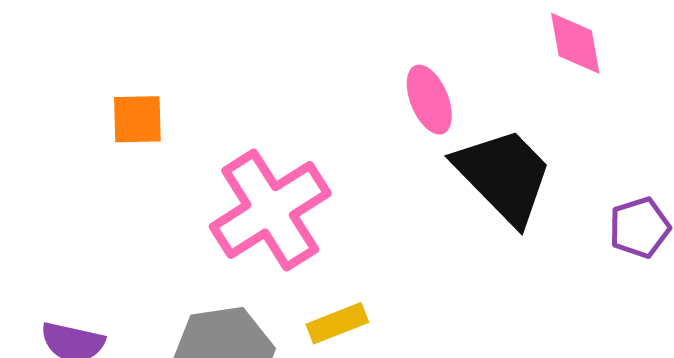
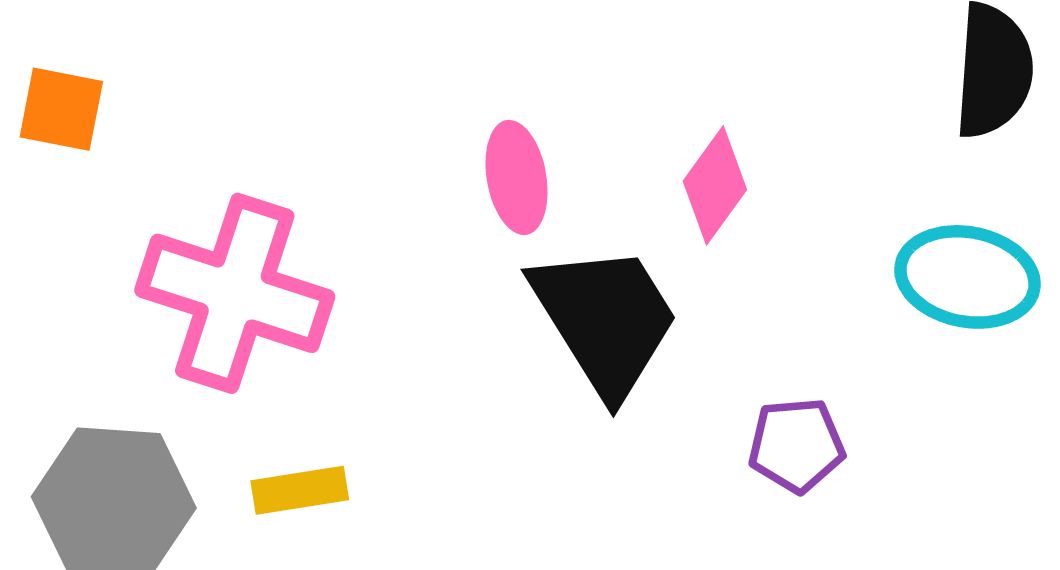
pink diamond: (575, 43) -> (715, 185), moved, turned 34
pink cross: (270, 210) -> (235, 293), turned 38

